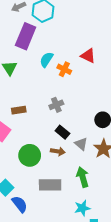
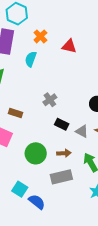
orange cross: (64, 69) -> (40, 36), moved, turned 32
brown rectangle: (19, 110) -> (15, 113), turned 40
brown arrow: (58, 151) -> (64, 153), moved

